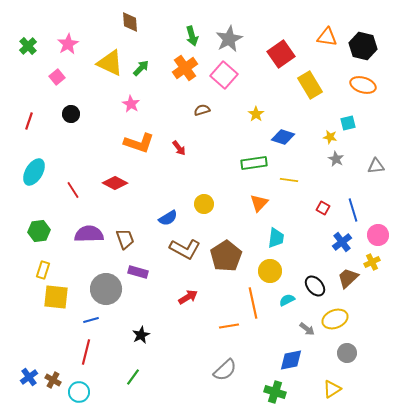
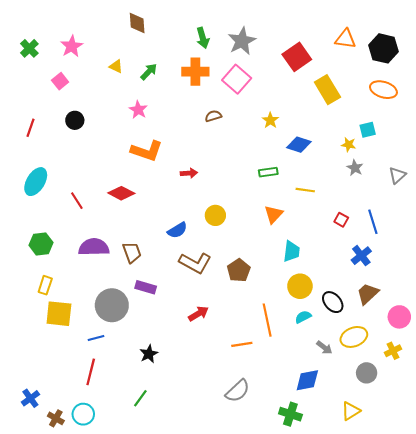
yellow triangle: (110, 63) -> (116, 66), size x0.5
orange cross: (185, 68) -> (195, 72), turned 35
red arrow: (179, 148) -> (189, 173), moved, turned -56
green rectangle: (254, 163) -> (268, 172), size x0.7
gray triangle: (376, 166) -> (397, 175), turned -36
pink circle: (378, 235) -> (399, 317), moved
brown pentagon: (226, 256) -> (239, 270), size x0.7
yellow cross: (372, 262) -> (393, 351), moved
yellow circle: (270, 271) -> (300, 286), moved
brown cross: (53, 380) -> (56, 418), moved

